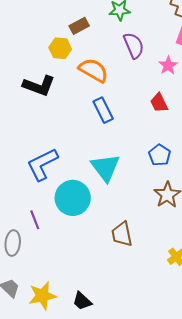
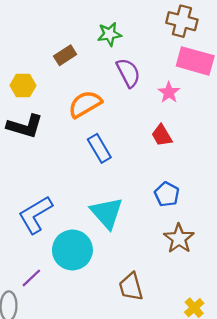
yellow hexagon: (60, 48) -> (23, 85), moved
orange semicircle: (93, 70) -> (85, 104), turned -56
purple line: (35, 220) -> (31, 278), turned 72

